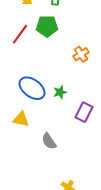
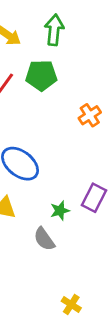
green star: (60, 92) -> (60, 211), moved

